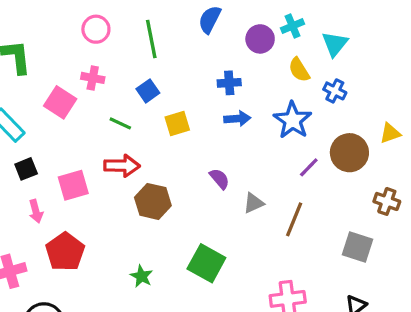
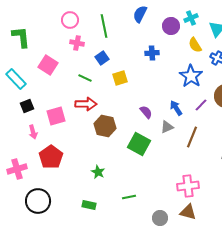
pink cross: (93, 78) -> (77, 43), moved
blue arrow: (237, 119) -> (176, 108), moved, turned -119
green square: (206, 263) -> (139, 144), moved

